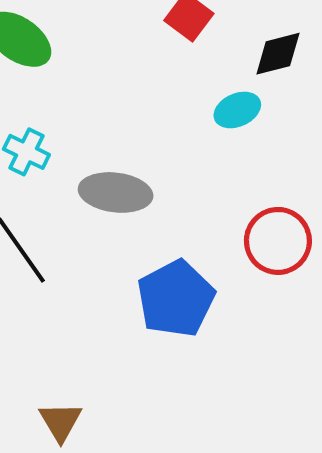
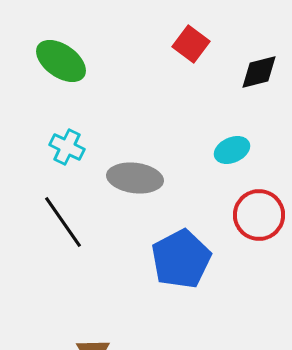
cyan ellipse: (237, 110) -> (232, 150), moved

